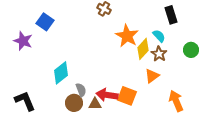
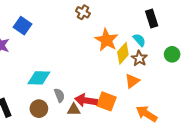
cyan diamond: (61, 73) -> (39, 78), turned 40
orange arrow: (176, 101) -> (146, 114), moved, turned -35
brown circle: (74, 103) -> (39, 109), moved

